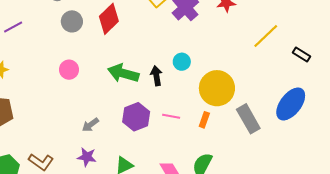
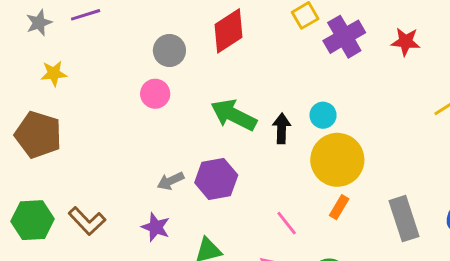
gray circle: (72, 21) -> (169, 50), moved
yellow circle: (217, 88) -> (337, 160), moved
pink line: (171, 116) -> (287, 223), moved, turned 30
purple hexagon: (136, 117) -> (216, 179), moved

